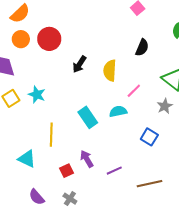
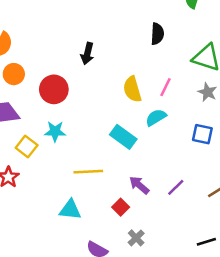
red circle: (49, 39) -> (54, 89), moved
black arrow: (79, 64) -> (87, 54), moved
yellow semicircle: (110, 70) -> (132, 89), moved
yellow line: (51, 135) -> (88, 172), turned -75
gray cross: (70, 199) -> (136, 238), turned 32

